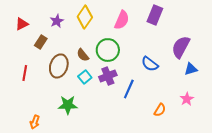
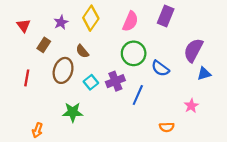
red triangle: (22, 24) -> (24, 26), turned -40
green circle: (108, 50) -> (134, 53), moved
brown semicircle: (83, 55) -> (82, 51), moved
pink star: (187, 99) -> (191, 106), moved
orange semicircle: (160, 110) -> (167, 127), moved, turned 56

